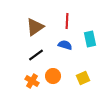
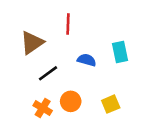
red line: (67, 21) -> (68, 24), moved
brown triangle: (35, 27) -> (32, 43), moved

